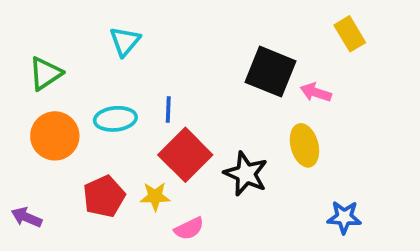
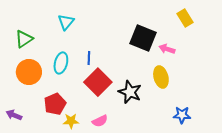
cyan ellipse: (115, 119) -> (61, 63), turned -70
yellow star: (155, 196) -> (71, 121), moved

